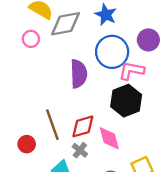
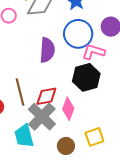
pink diamond: (109, 138) -> (68, 109), turned 30
gray cross: (80, 150) -> (42, 117), size x2.0

